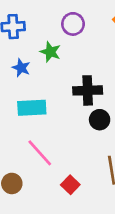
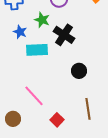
black cross: (88, 90) -> (64, 35), moved, turned 35
cyan rectangle: (32, 108) -> (37, 50), moved

